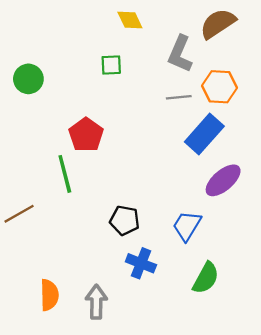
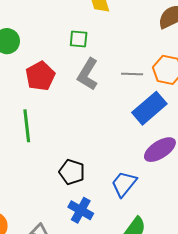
gray L-shape: (180, 54) -> (88, 74), moved
red pentagon: (86, 135) -> (40, 76), moved

